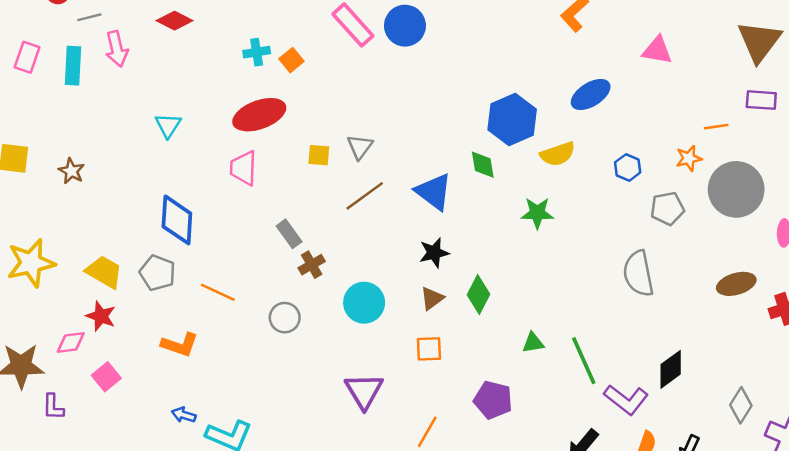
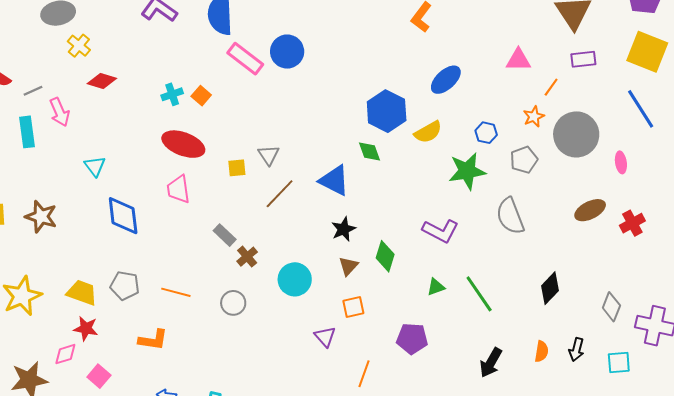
pink triangle: (657, 50) -> (518, 60), moved
red ellipse: (259, 115) -> (183, 144), turned 51
cyan triangle: (168, 125) -> (95, 166), moved
orange line: (716, 127) -> (551, 87), turned -36
brown star: (71, 171) -> (41, 217), size x1.5
green star: (537, 213) -> (467, 171), moved, size x1.4
blue diamond: (177, 220) -> (123, 216), moved
purple triangle: (364, 391) -> (325, 337), moved, size x0.7
purple L-shape: (626, 400) -> (441, 231), moved

